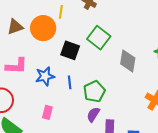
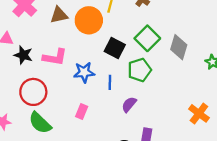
gray diamond: (128, 61) -> (179, 47), moved
green pentagon: (94, 91) -> (140, 70), moved
purple semicircle: (93, 114) -> (129, 104), moved

